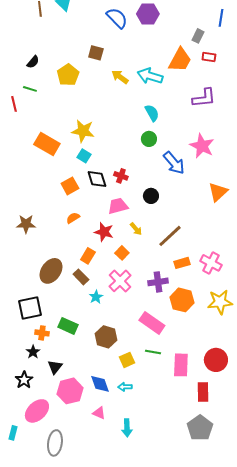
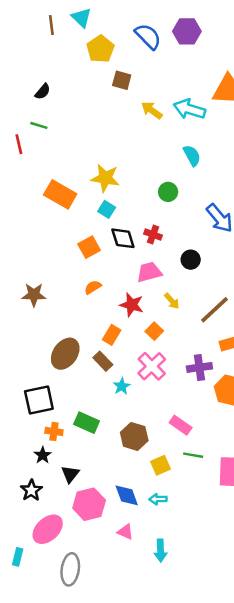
yellow pentagon: (68, 75) -> (100, 49), moved
green circle: (149, 139) -> (168, 192), moved
pink rectangle: (152, 323) -> (181, 425), moved, size x0.7

